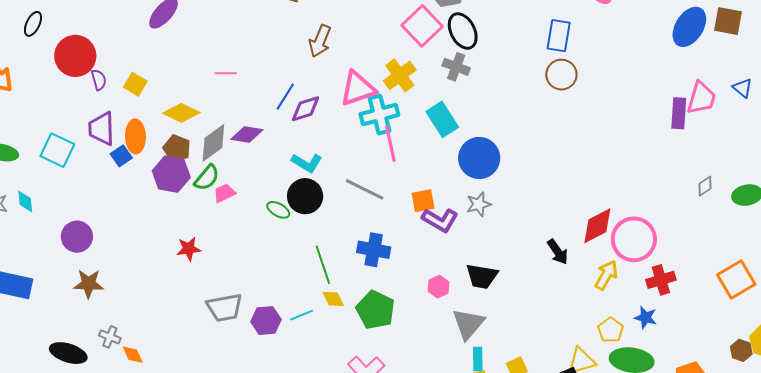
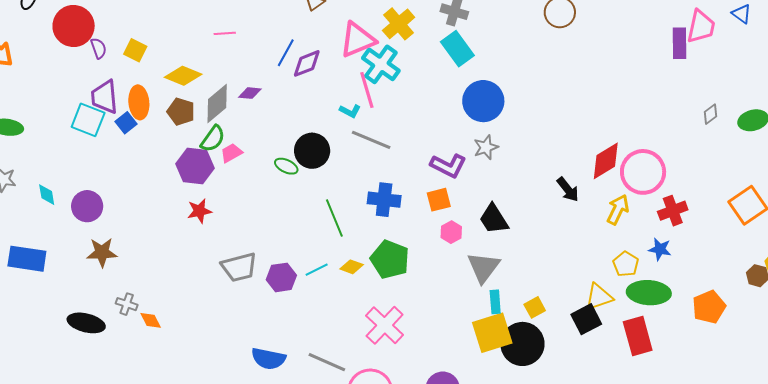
cyan cross: (379, 115) -> (381, 64), turned -36
cyan rectangle: (442, 119) -> (457, 49), moved
purple diamond: (247, 135) -> (250, 93), size x0.7
pink line: (390, 144) -> (367, 90), moved
cyan square: (57, 150) -> (88, 120), moved
cyan L-shape: (307, 163) -> (350, 111), moved, size x0.7
purple hexagon: (171, 174) -> (195, 166), moved
cyan diamond: (25, 201) -> (47, 195), moved
orange square: (423, 201) -> (439, 200), moved
black trapezoid: (482, 276) -> (494, 219), turned 52
yellow diamond: (333, 299) -> (352, 267), moved, turned -40

